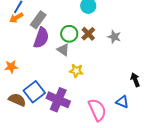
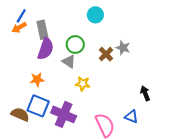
gray rectangle: (38, 20) -> (42, 30), turned -48
brown cross: (88, 34) -> (106, 54), moved
orange star: (11, 67) -> (37, 79), moved
blue square: (34, 92) -> (38, 106), turned -30

